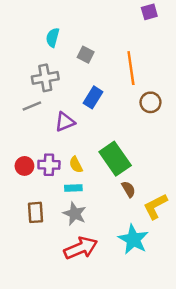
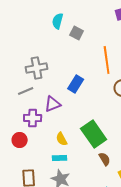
cyan semicircle: (53, 38) -> (58, 21), moved
gray square: (86, 55) -> (77, 33), moved
purple cross: (49, 165) -> (33, 118), moved

